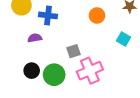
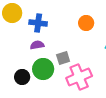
purple semicircle: (35, 38) -> (37, 45), moved
green circle: (54, 75) -> (43, 69), moved

